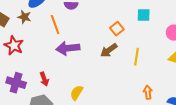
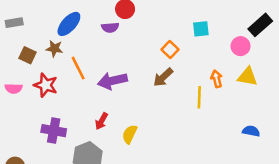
orange line: (55, 25) -> (78, 68), moved
yellow line: (137, 57) -> (199, 97), moved
red arrow: (44, 79) -> (101, 121), moved, turned 56
orange arrow: (148, 92) -> (217, 79), moved

